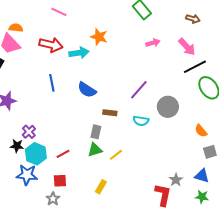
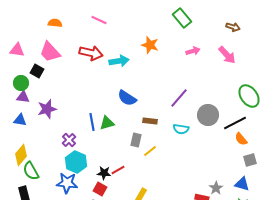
orange semicircle: (16, 28) -> (55, 23), moved
orange star: (99, 37) -> (150, 45), moved
black line: (195, 67) -> (235, 123), moved
blue line: (52, 83) -> (92, 122), moved
black star: (17, 146) -> (104, 173), moved
green triangle: (95, 150) -> (107, 123), moved
red line: (63, 154) -> (118, 170), moved
yellow line: (116, 155) -> (150, 151), moved
red square: (60, 181) -> (100, 189), turned 32

